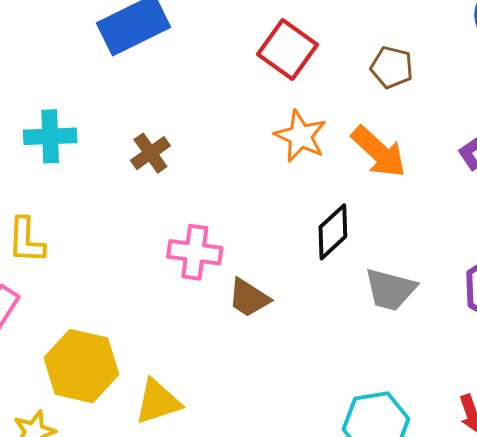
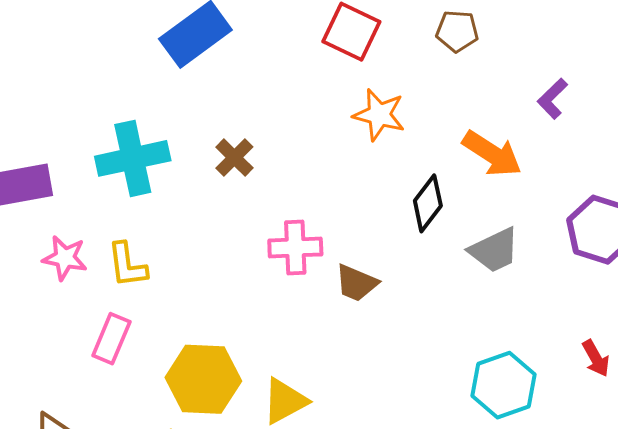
cyan cross: (50, 136) -> (133, 158), size x1.4
orange arrow: (379, 152) -> (492, 154), moved
gray trapezoid: (390, 290) -> (494, 250), turned -30

